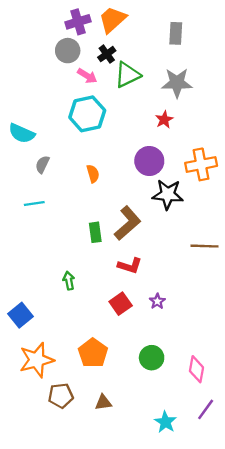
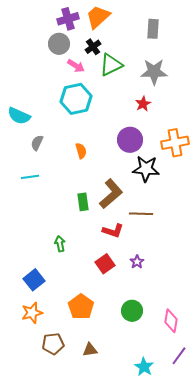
brown line: (204, 246) -> (141, 214), moved
blue square: (20, 315) -> (34, 280), moved
orange star: (37, 360) -> (32, 313), size x0.7

